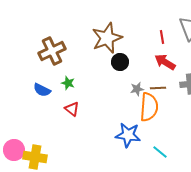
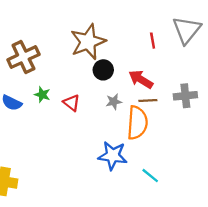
red arrow: (165, 62) -> (141, 79), moved
gray star: (137, 89) -> (114, 102), moved
red triangle: (72, 109) -> (72, 103), moved

